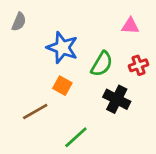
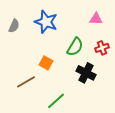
gray semicircle: (19, 22) -> (14, 26), moved
blue star: (62, 48) -> (46, 22), moved

